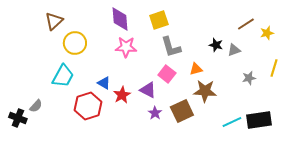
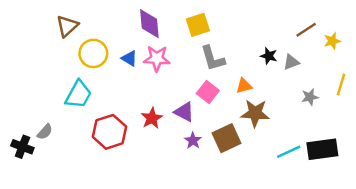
blue triangle: (104, 83) -> (129, 58), moved

